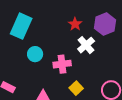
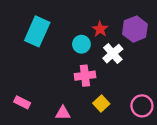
cyan circle: (35, 54) -> (81, 44), moved

